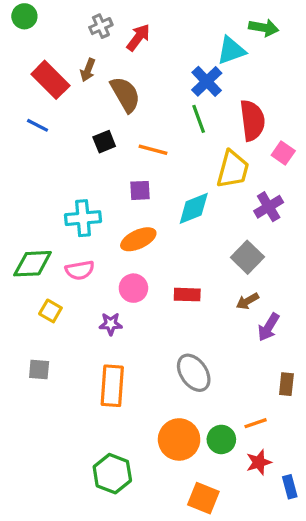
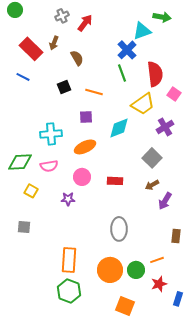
brown semicircle: (125, 94) -> (77, 58), size x0.7
yellow trapezoid: (233, 169) -> (143, 104), turned 40
gray ellipse: (194, 373) -> (119, 229), turned 35
orange rectangle: (112, 386) -> (69, 260), moved
blue rectangle: (290, 487) -> (178, 299), turned 32

